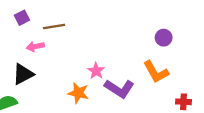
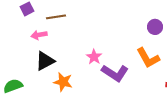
black triangle: (23, 74) -> (45, 61), moved
orange star: (78, 93) -> (63, 82), moved

